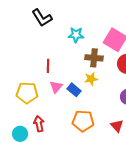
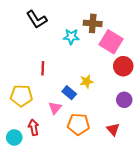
brown cross: (94, 58) -> (93, 23), moved
pink triangle: (56, 87) -> (55, 108), moved

